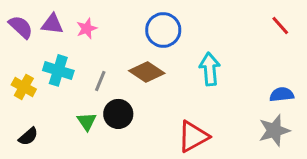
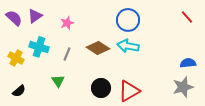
purple triangle: (52, 24) -> (35, 16), turned -42
pink star: (87, 28) -> (67, 23), moved
blue circle: (163, 30) -> (128, 20), moved
cyan arrow: (210, 69) -> (128, 46), moved, turned -75
black circle: (118, 114) -> (101, 88), moved

